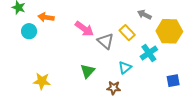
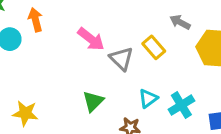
orange arrow: (46, 17) -> (35, 20), turned 63
cyan cross: (149, 53) -> (181, 105), moved

